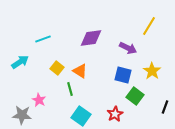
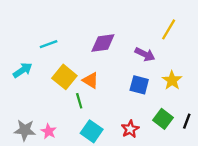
yellow square: (57, 68) -> (64, 77), size x1.5
green square: (135, 96) -> (163, 119), moved
pink star: (39, 100) -> (49, 131), moved

